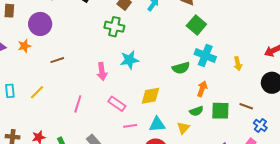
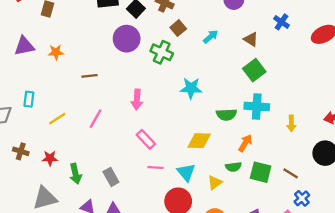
purple circle: (40, 24) -> (127, 39), moved
cyan cross: (205, 56) -> (257, 106), turned -30
cyan star: (129, 60) -> (191, 88), moved
yellow line: (37, 92) -> (57, 119), moved
yellow diamond: (150, 96) -> (199, 141), moved
pink line: (78, 104) -> (96, 119), moved
cyan triangle: (157, 124) -> (186, 172), turned 42

